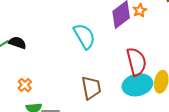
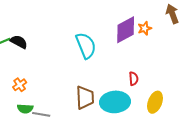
red semicircle: (136, 62) -> (134, 79), size x0.5
cyan ellipse: (137, 85) -> (115, 102), moved

